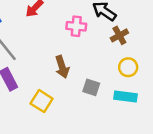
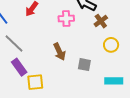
cyan rectangle: (125, 96) -> (114, 81), moved
yellow square: (42, 101) -> (35, 82), moved, turned -30

